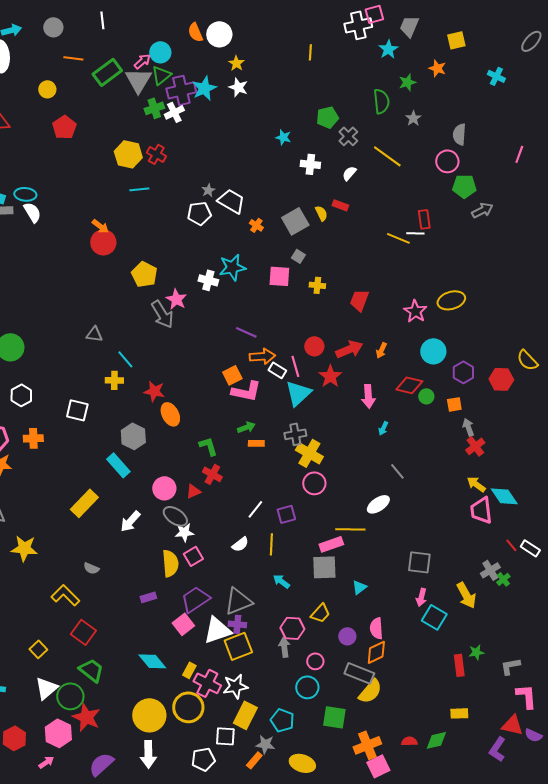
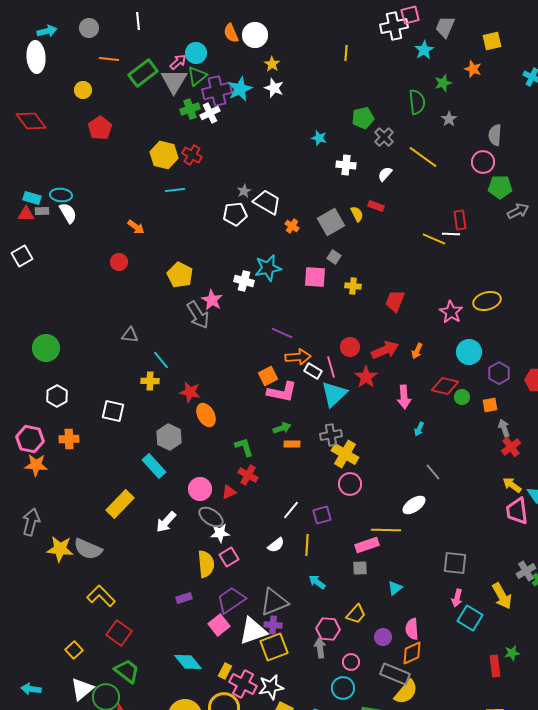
red circle: (103, 242) -> (119, 262), moved, size x0.7
gray square: (324, 567) -> (360, 568), size x0.6
gray semicircle: (91, 568) -> (88, 549), moved, size x1.8

